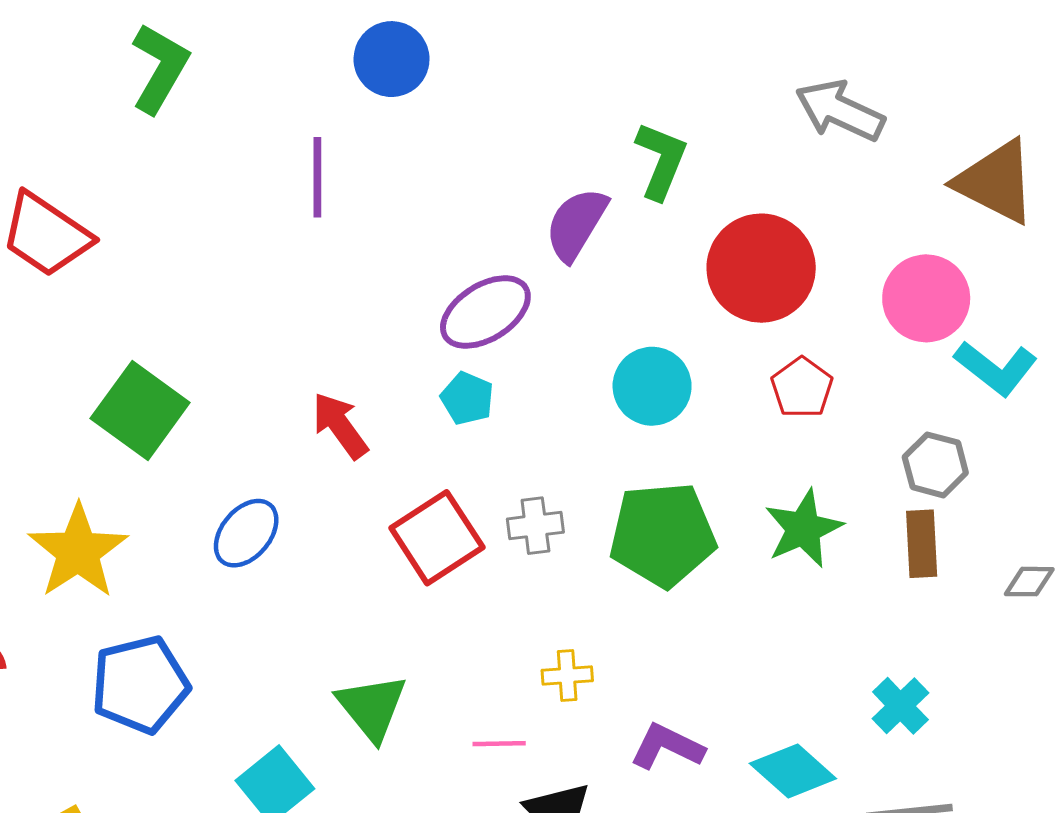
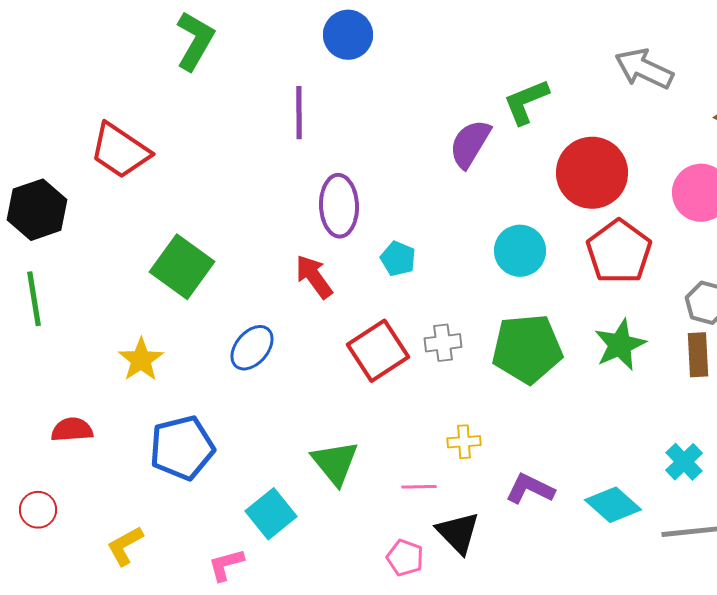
green L-shape: (661, 161) -> (526, 102), turned -134
purple ellipse: (485, 312) -> (339, 206), moved, turned -60
red pentagon: (802, 388) -> (619, 252), size x1.6
yellow star: (78, 551) -> (141, 360), size x0.7

